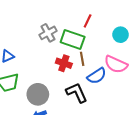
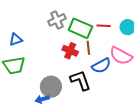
red line: (88, 21) -> (104, 26), moved, turned 64
gray circle: (38, 94) -> (51, 87), moved

